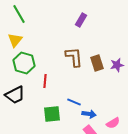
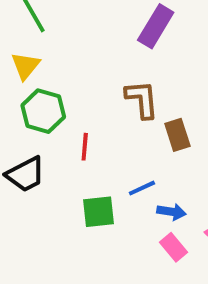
purple rectangle: (81, 20) -> (156, 26), size x1.5
brown rectangle: (97, 63) -> (177, 135), moved
blue line: (74, 102) -> (142, 188), turned -48

